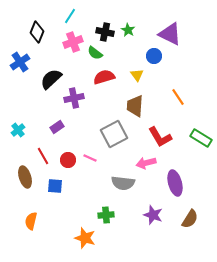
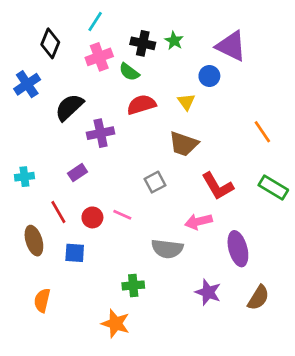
orange line: (178, 97) -> (262, 132), moved
brown trapezoid: (135, 106) -> (184, 144), turned -75
cyan cross: (18, 130) -> (24, 177), turned 32
gray square: (114, 134) -> (155, 182), size x0.6
green cross: (106, 215) -> (133, 285), moved

